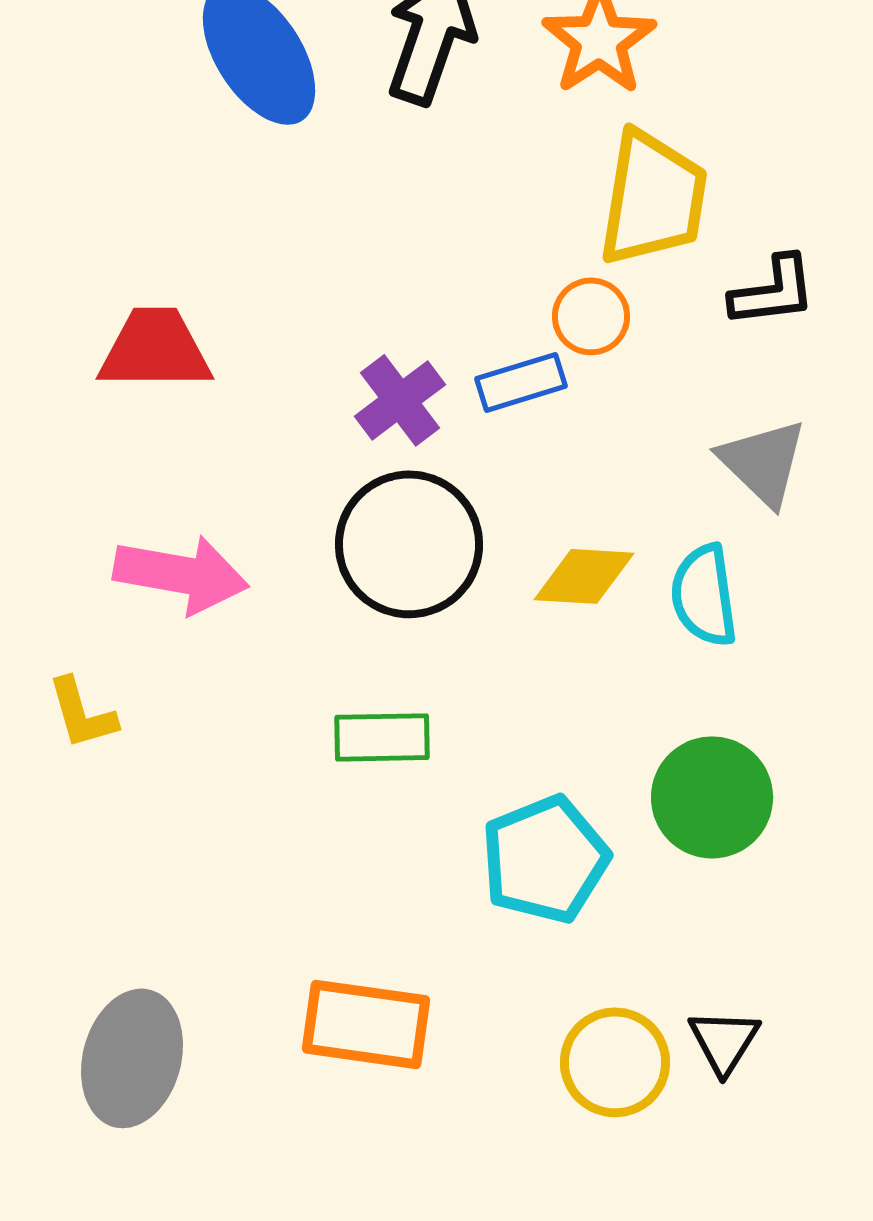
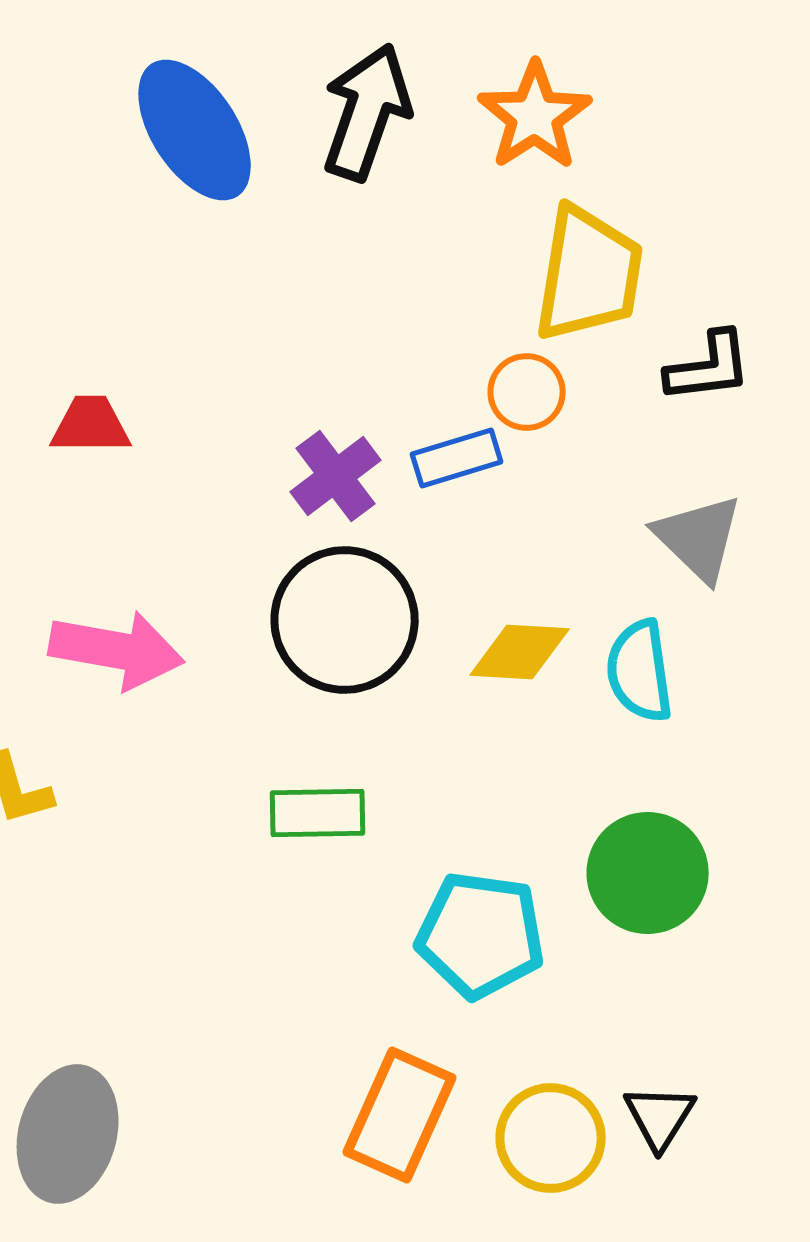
red trapezoid: (155, 349) -> (91, 425), size x0.7
cyan pentagon: (545, 859) -> (481, 935), turned 30
orange rectangle: (366, 1024) -> (400, 1115), moved, turned -74

